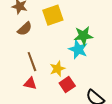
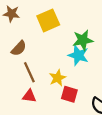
brown semicircle: (25, 29) -> (19, 48), moved
red square: (67, 85) -> (69, 94), turned -35

